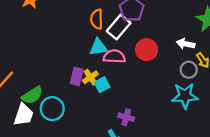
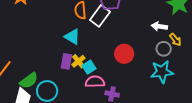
cyan triangle: (98, 47) -> (72, 37), moved, turned 42
red circle: (147, 50) -> (124, 54), moved
pink semicircle: (114, 56) -> (95, 82), moved

